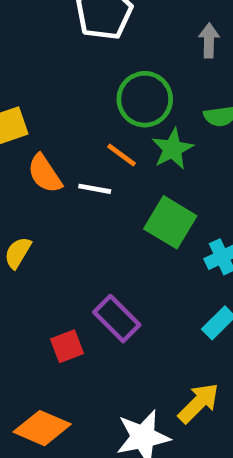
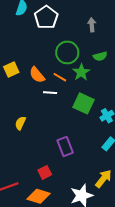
orange semicircle: (45, 174) -> (37, 75), moved
purple rectangle: (117, 319) -> (65, 147), turned 30
red square: (67, 346) -> (45, 172), moved

